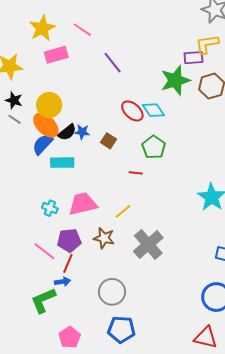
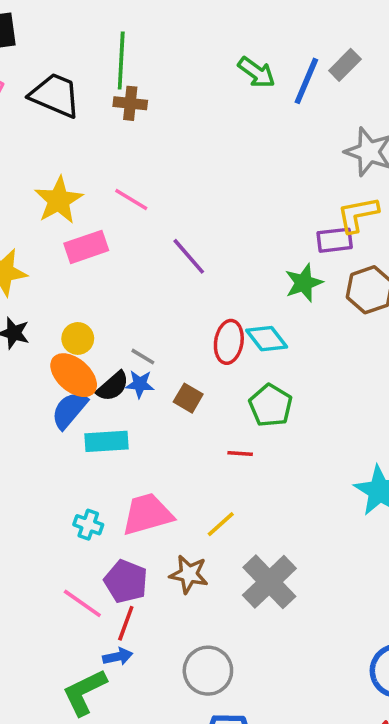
green star: (175, 80) -> (304, 283), size x0.7
yellow circle: (49, 105) -> (78, 338), size x0.7
red ellipse: (132, 111) -> (229, 342), turned 60
gray line: (15, 119) -> (143, 357), moved
purple pentagon: (69, 240) -> (126, 581), turned 30

